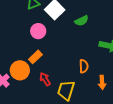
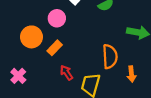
orange semicircle: (84, 66) -> (110, 57), size x1.5
orange circle: (20, 70) -> (31, 37), moved

